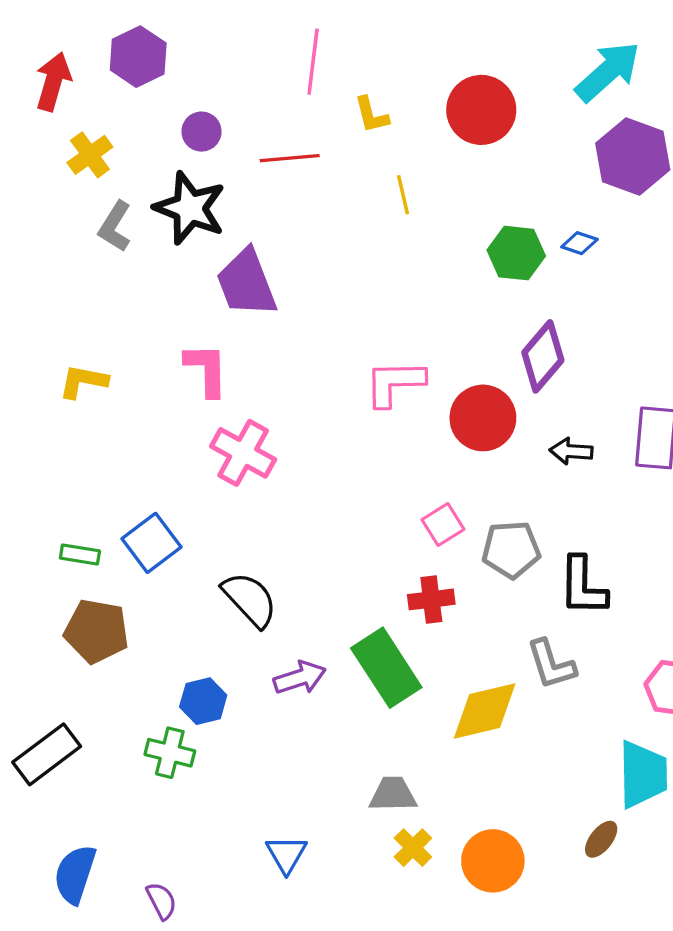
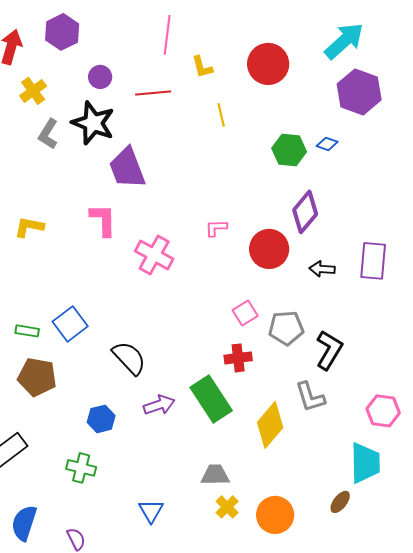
pink L-shape: (395, 383) -> (216, 228), size x0.6
pink cross: (243, 453) -> (154, 255), moved
black L-shape: (583, 586) -> (329, 350), turned -150
yellow diamond: (485, 711) -> (270, 425), turned -36
green cross: (170, 753) -> (81, 468), moved

